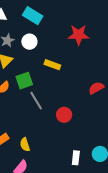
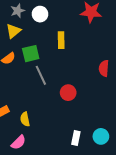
yellow rectangle: (52, 65) -> (61, 40), turned 63
red semicircle: (96, 88) -> (104, 68), turned -63

